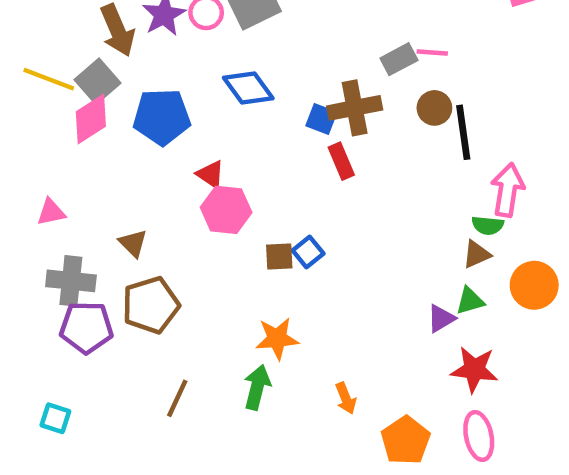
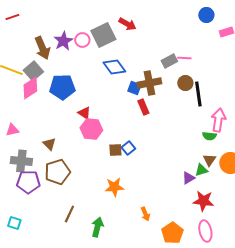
blue diamond: (248, 88) -> (114, 67), moved
brown triangle: (477, 254) -> (209, 160), moved, turned -32
green arrow: (257, 387) -> (97, 227), moved

